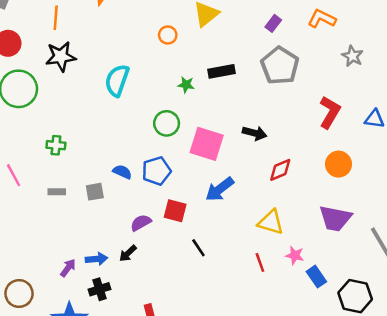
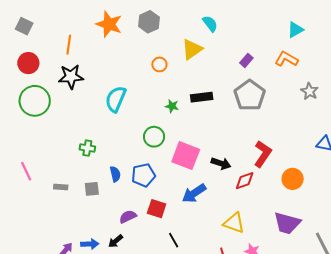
red L-shape: (330, 112) -> (263, 154), moved
black arrow: (255, 133) -> (221, 163), moved
green cross: (56, 145) -> (87, 148), moved
blue semicircle: (122, 172) -> (115, 174), turned 49

